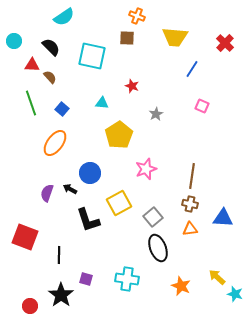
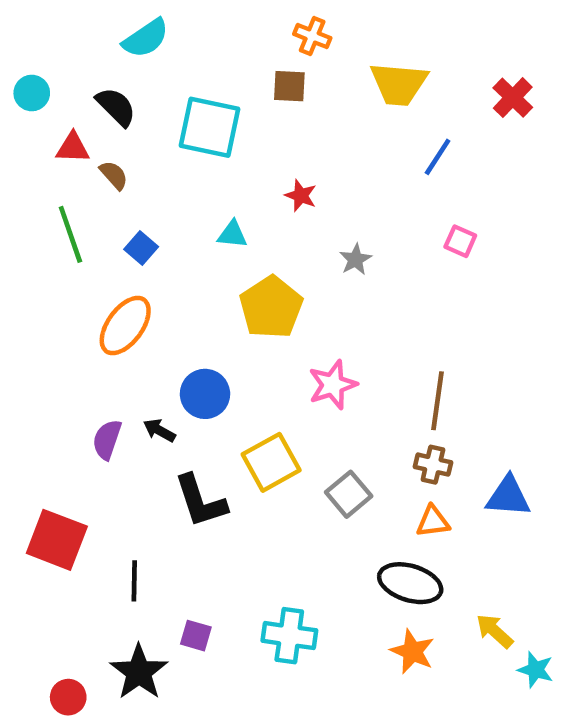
black ellipse: (158, 248) -> (410, 583), moved, turned -52

